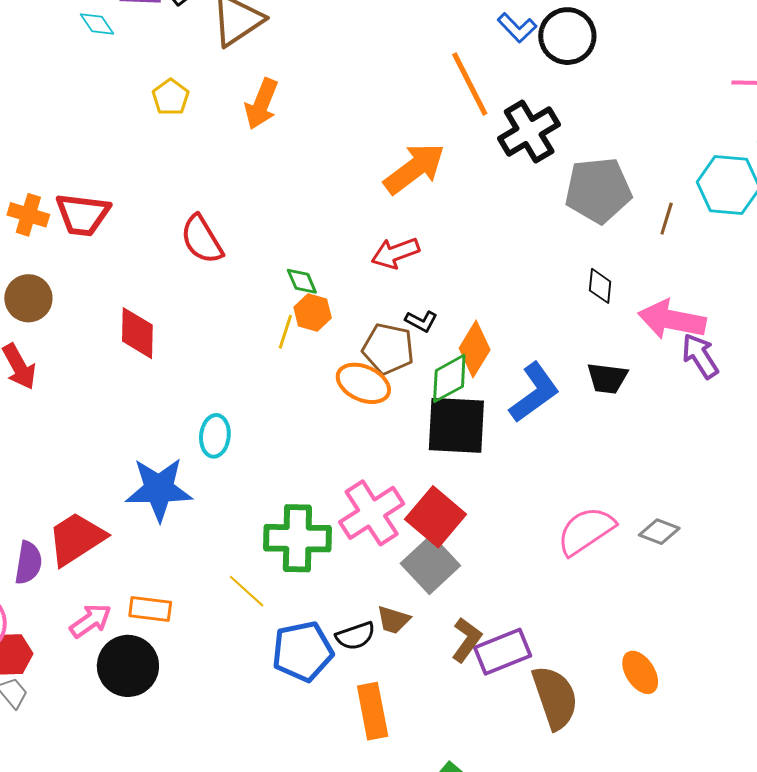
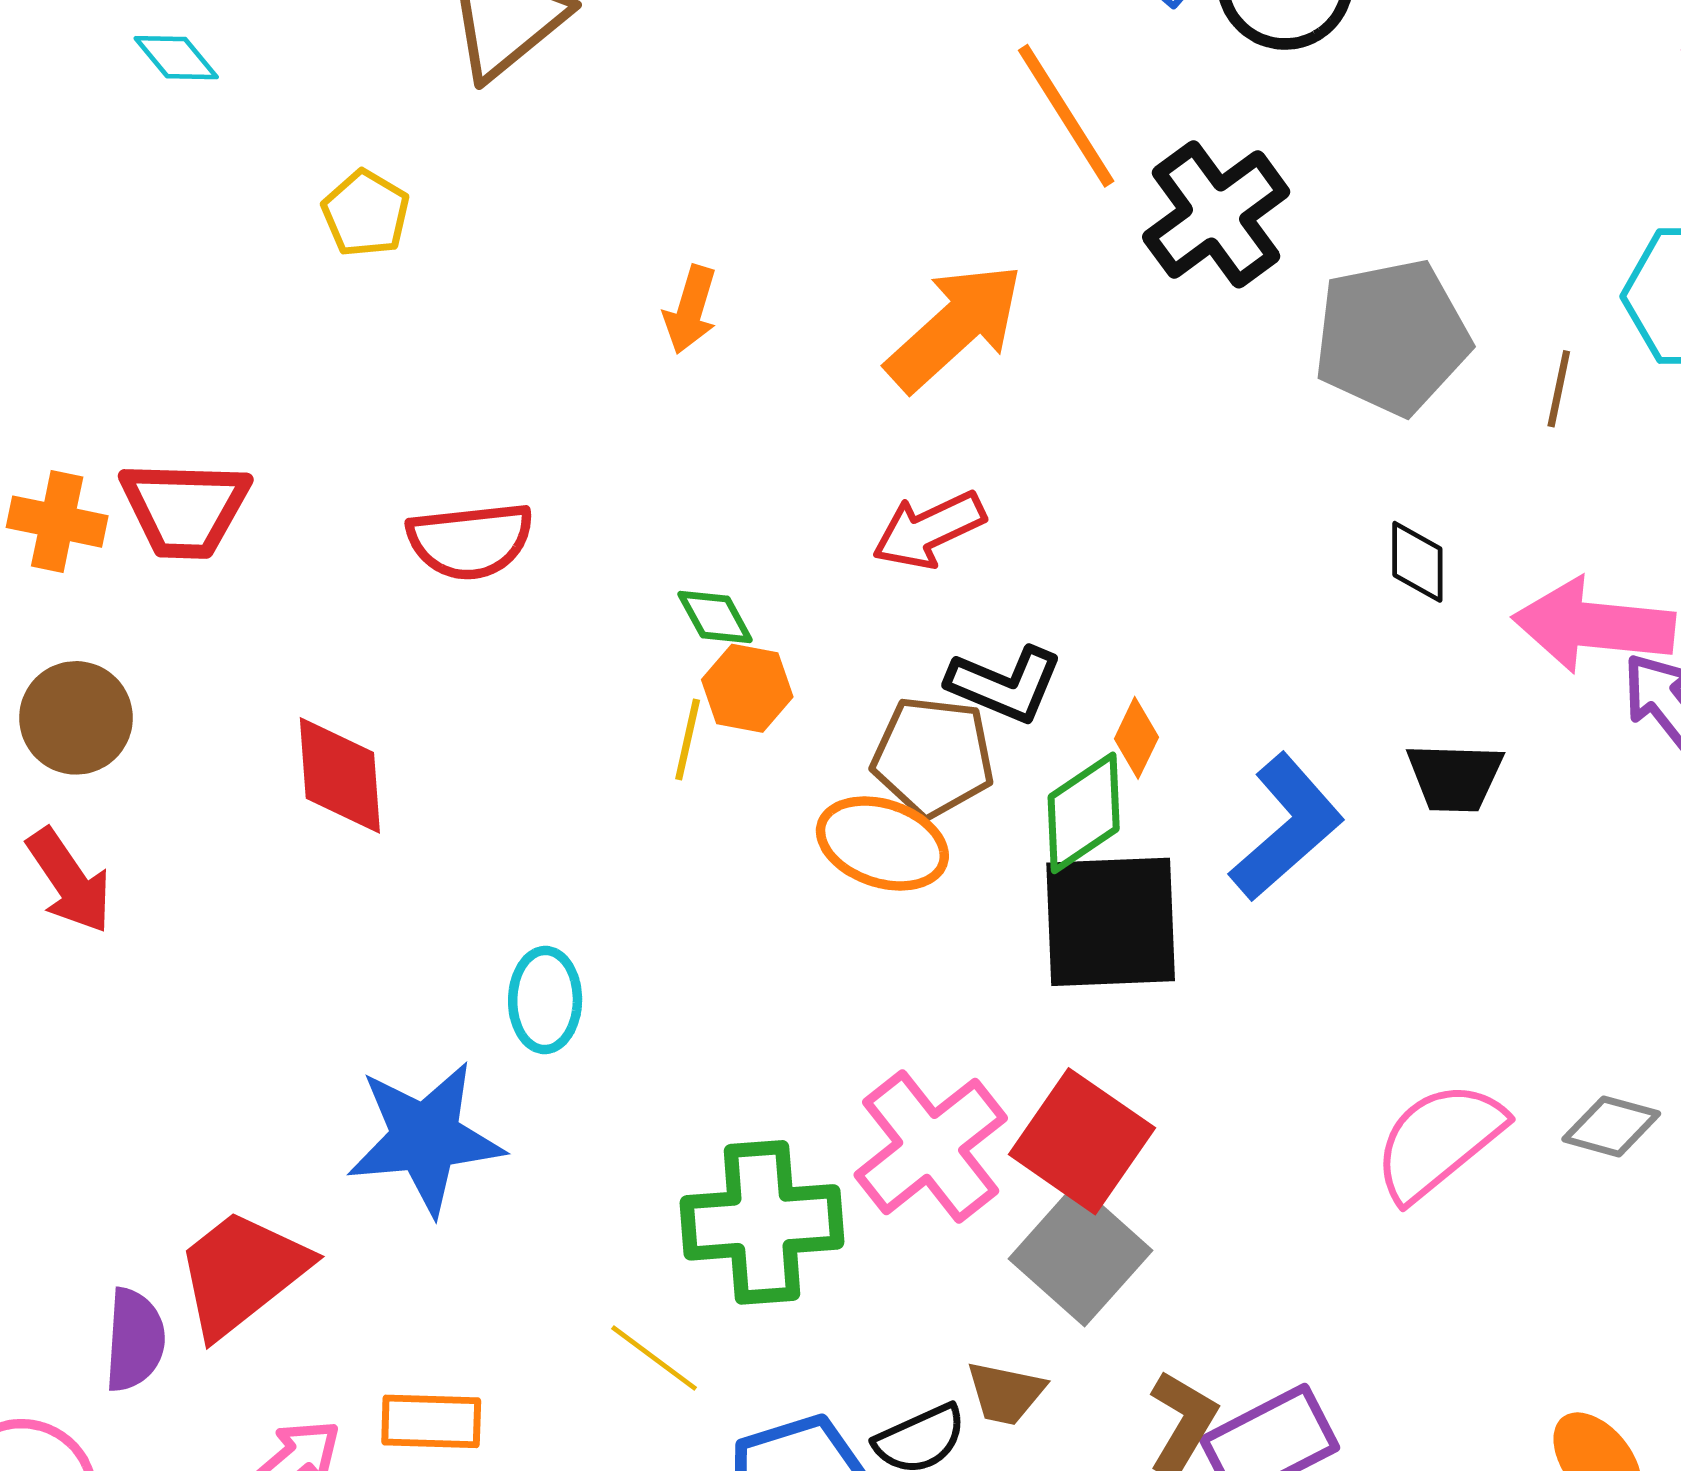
orange arrow: (261, 104) -> (690, 310), moved, size x0.7
red semicircle: (202, 239) -> (470, 541), turned -60
black L-shape: (421, 321) -> (1005, 684), size x1.5
orange diamond: (475, 349) -> (1136, 738), size x0.6

